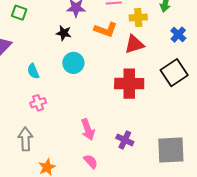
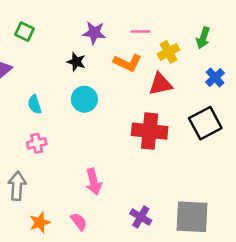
yellow cross: (138, 17) -> (168, 52), turned -30
purple cross: (125, 140) -> (141, 217), moved
pink semicircle: (91, 161) -> (79, 222), moved

